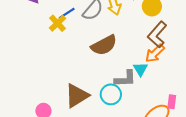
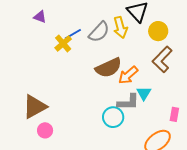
orange arrow: (155, 53) -> (128, 75), moved
brown triangle: (77, 96) -> (35, 107), moved
pink rectangle: (172, 102) -> (174, 114), moved

